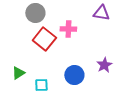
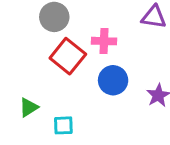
blue circle: (74, 75) -> (113, 80), moved

